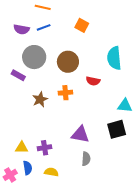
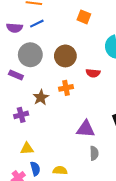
orange square: (82, 25) -> (84, 17), moved
purple cross: (45, 148) -> (21, 115), moved

